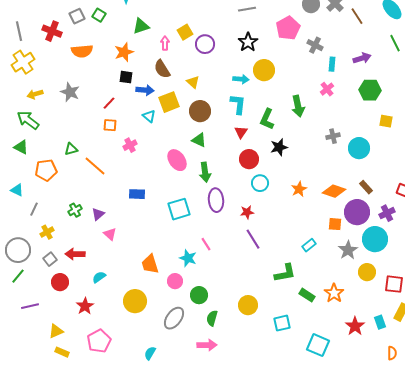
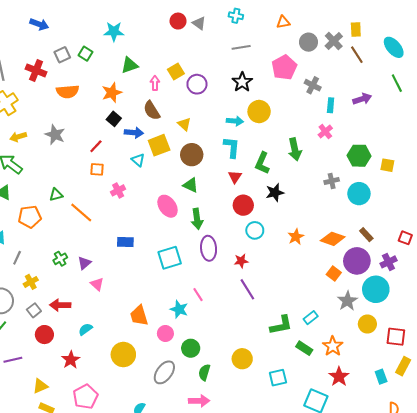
black square: (126, 77) -> (114, 119), turned 32
green hexagon: (370, 90) -> (359, 156), moved
orange square: (335, 224) -> (334, 274), turned 32
cyan rectangle: (309, 245) -> (311, 318), moved
red star: (355, 326) -> (339, 377), moved

